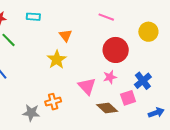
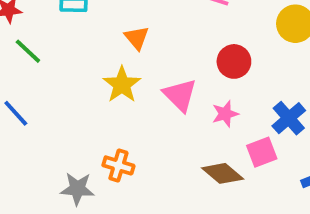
red circle: (116, 50) -> (234, 61), size x0.7
pink triangle: (87, 86) -> (180, 95), moved
orange cross: (53, 102) -> (118, 165), turned 35

